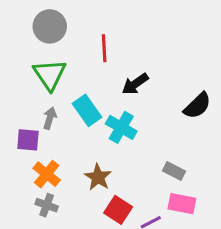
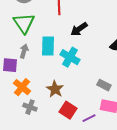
cyan rectangle: (87, 110) -> (48, 46), turned 36
gray cross: (47, 205) -> (30, 107), moved

